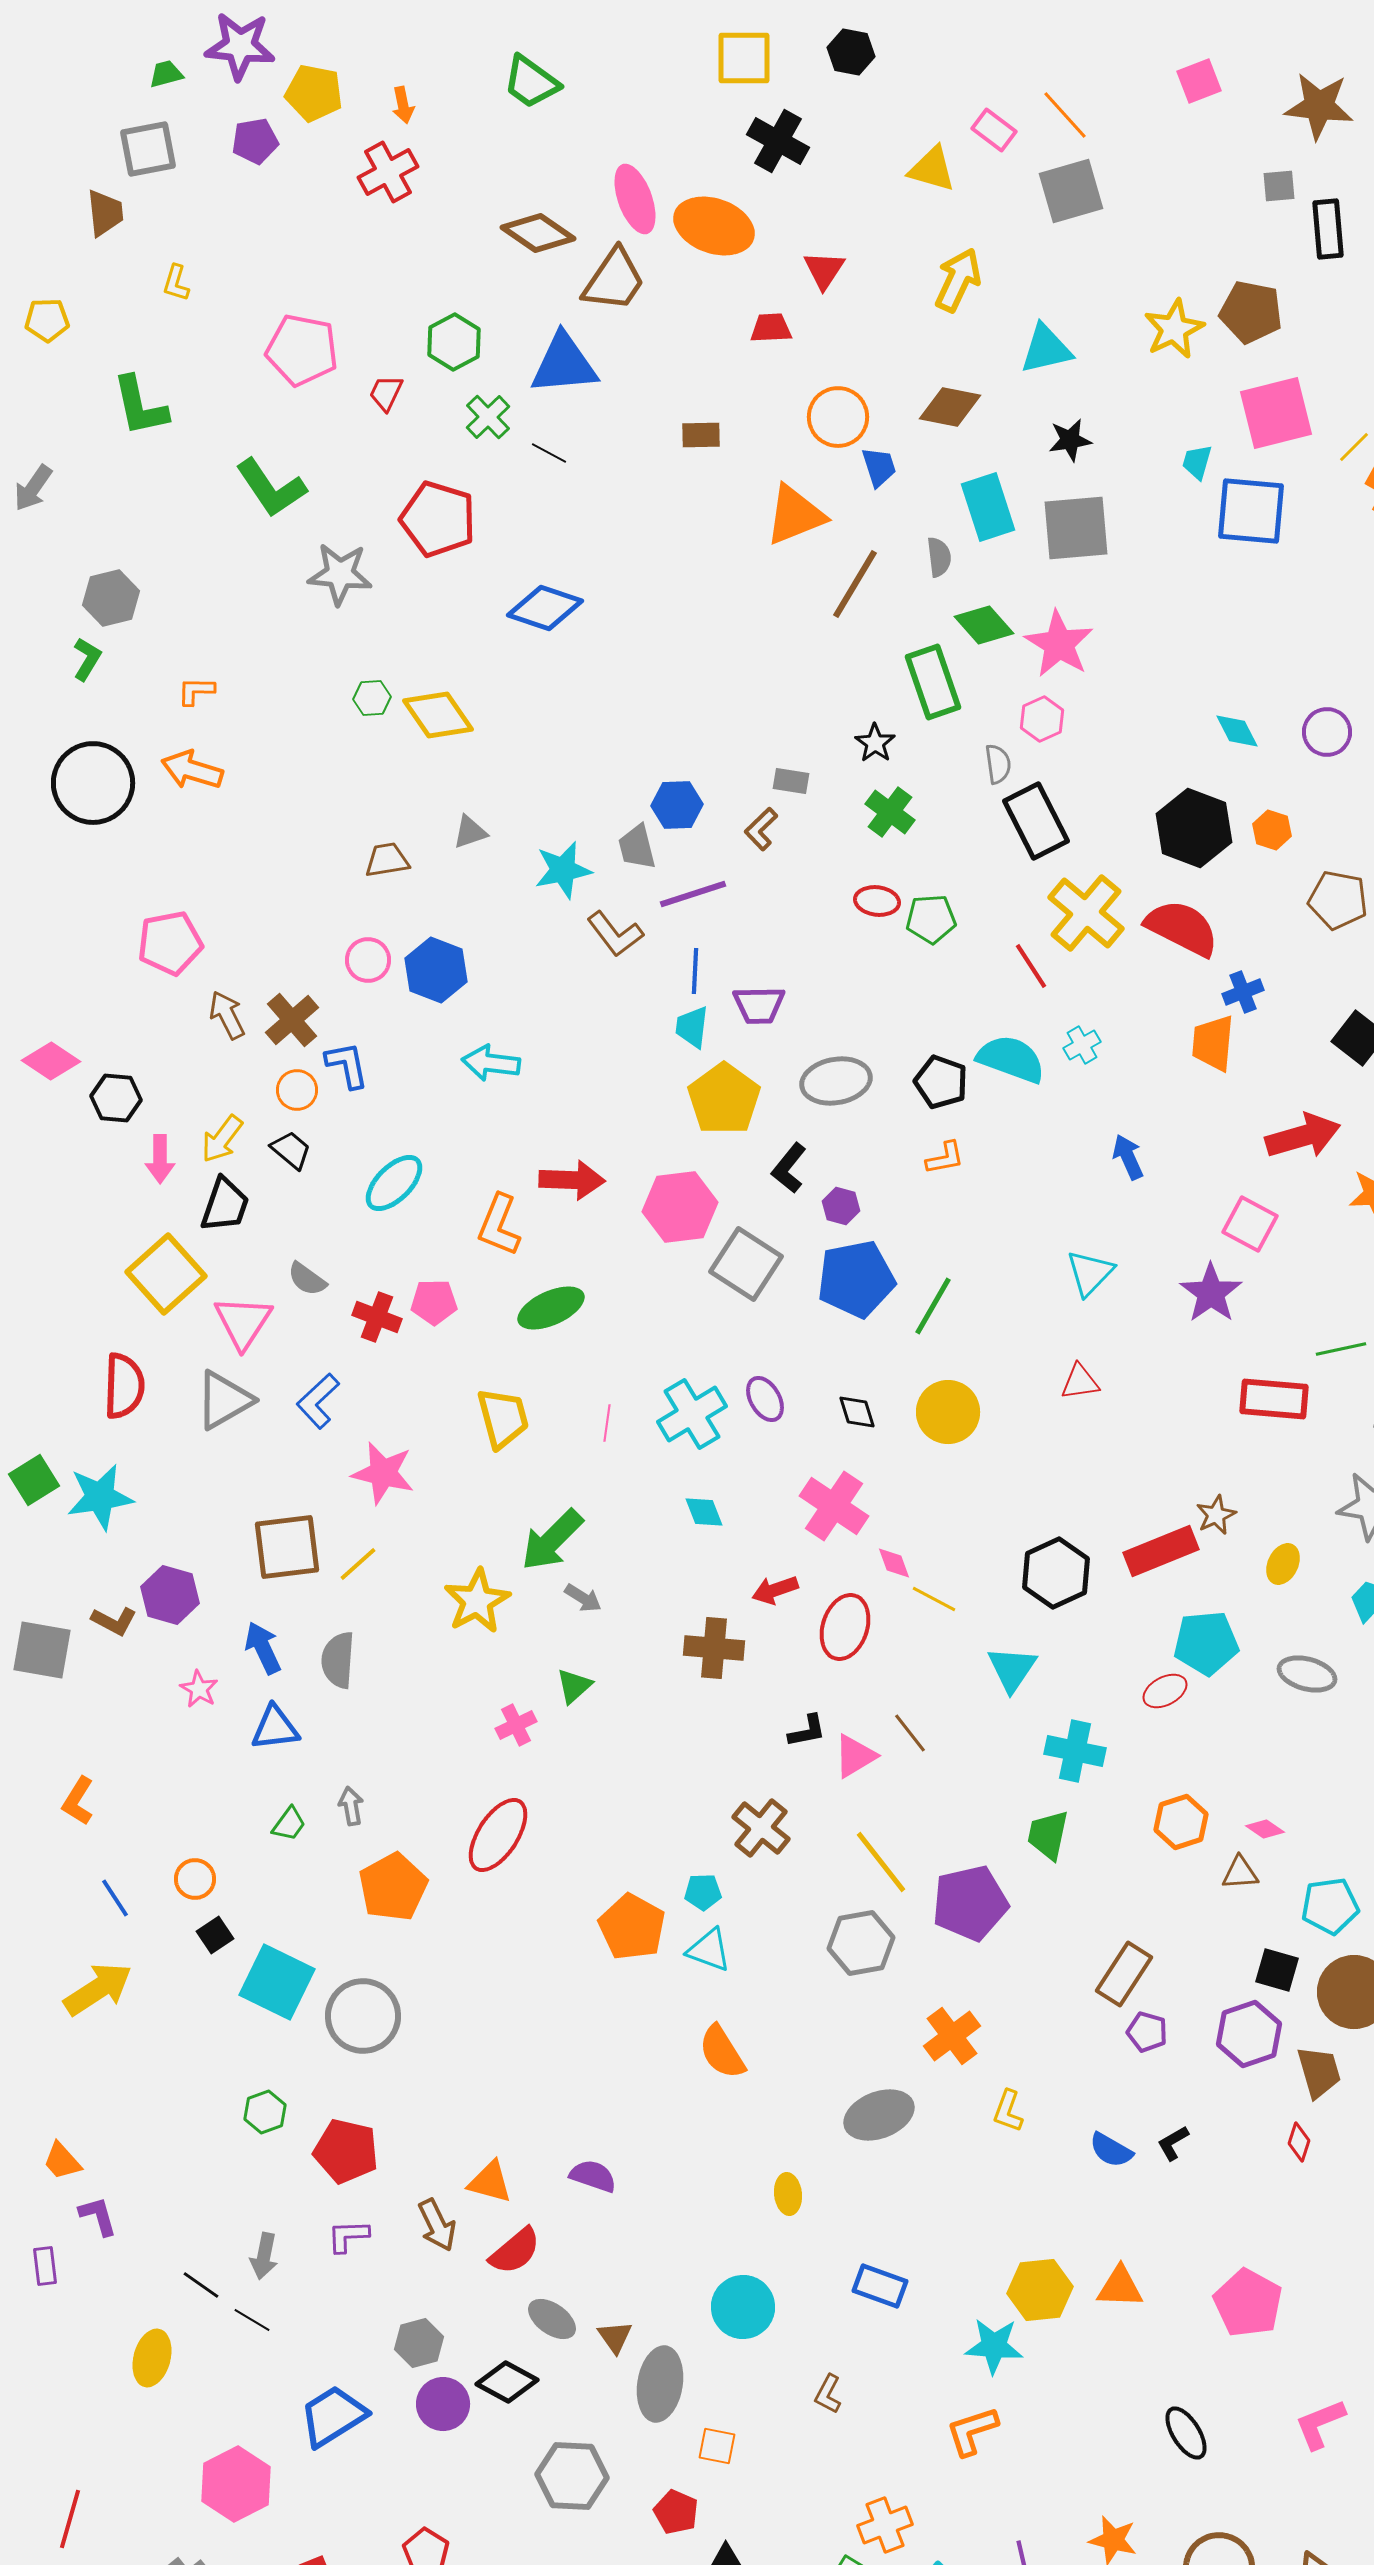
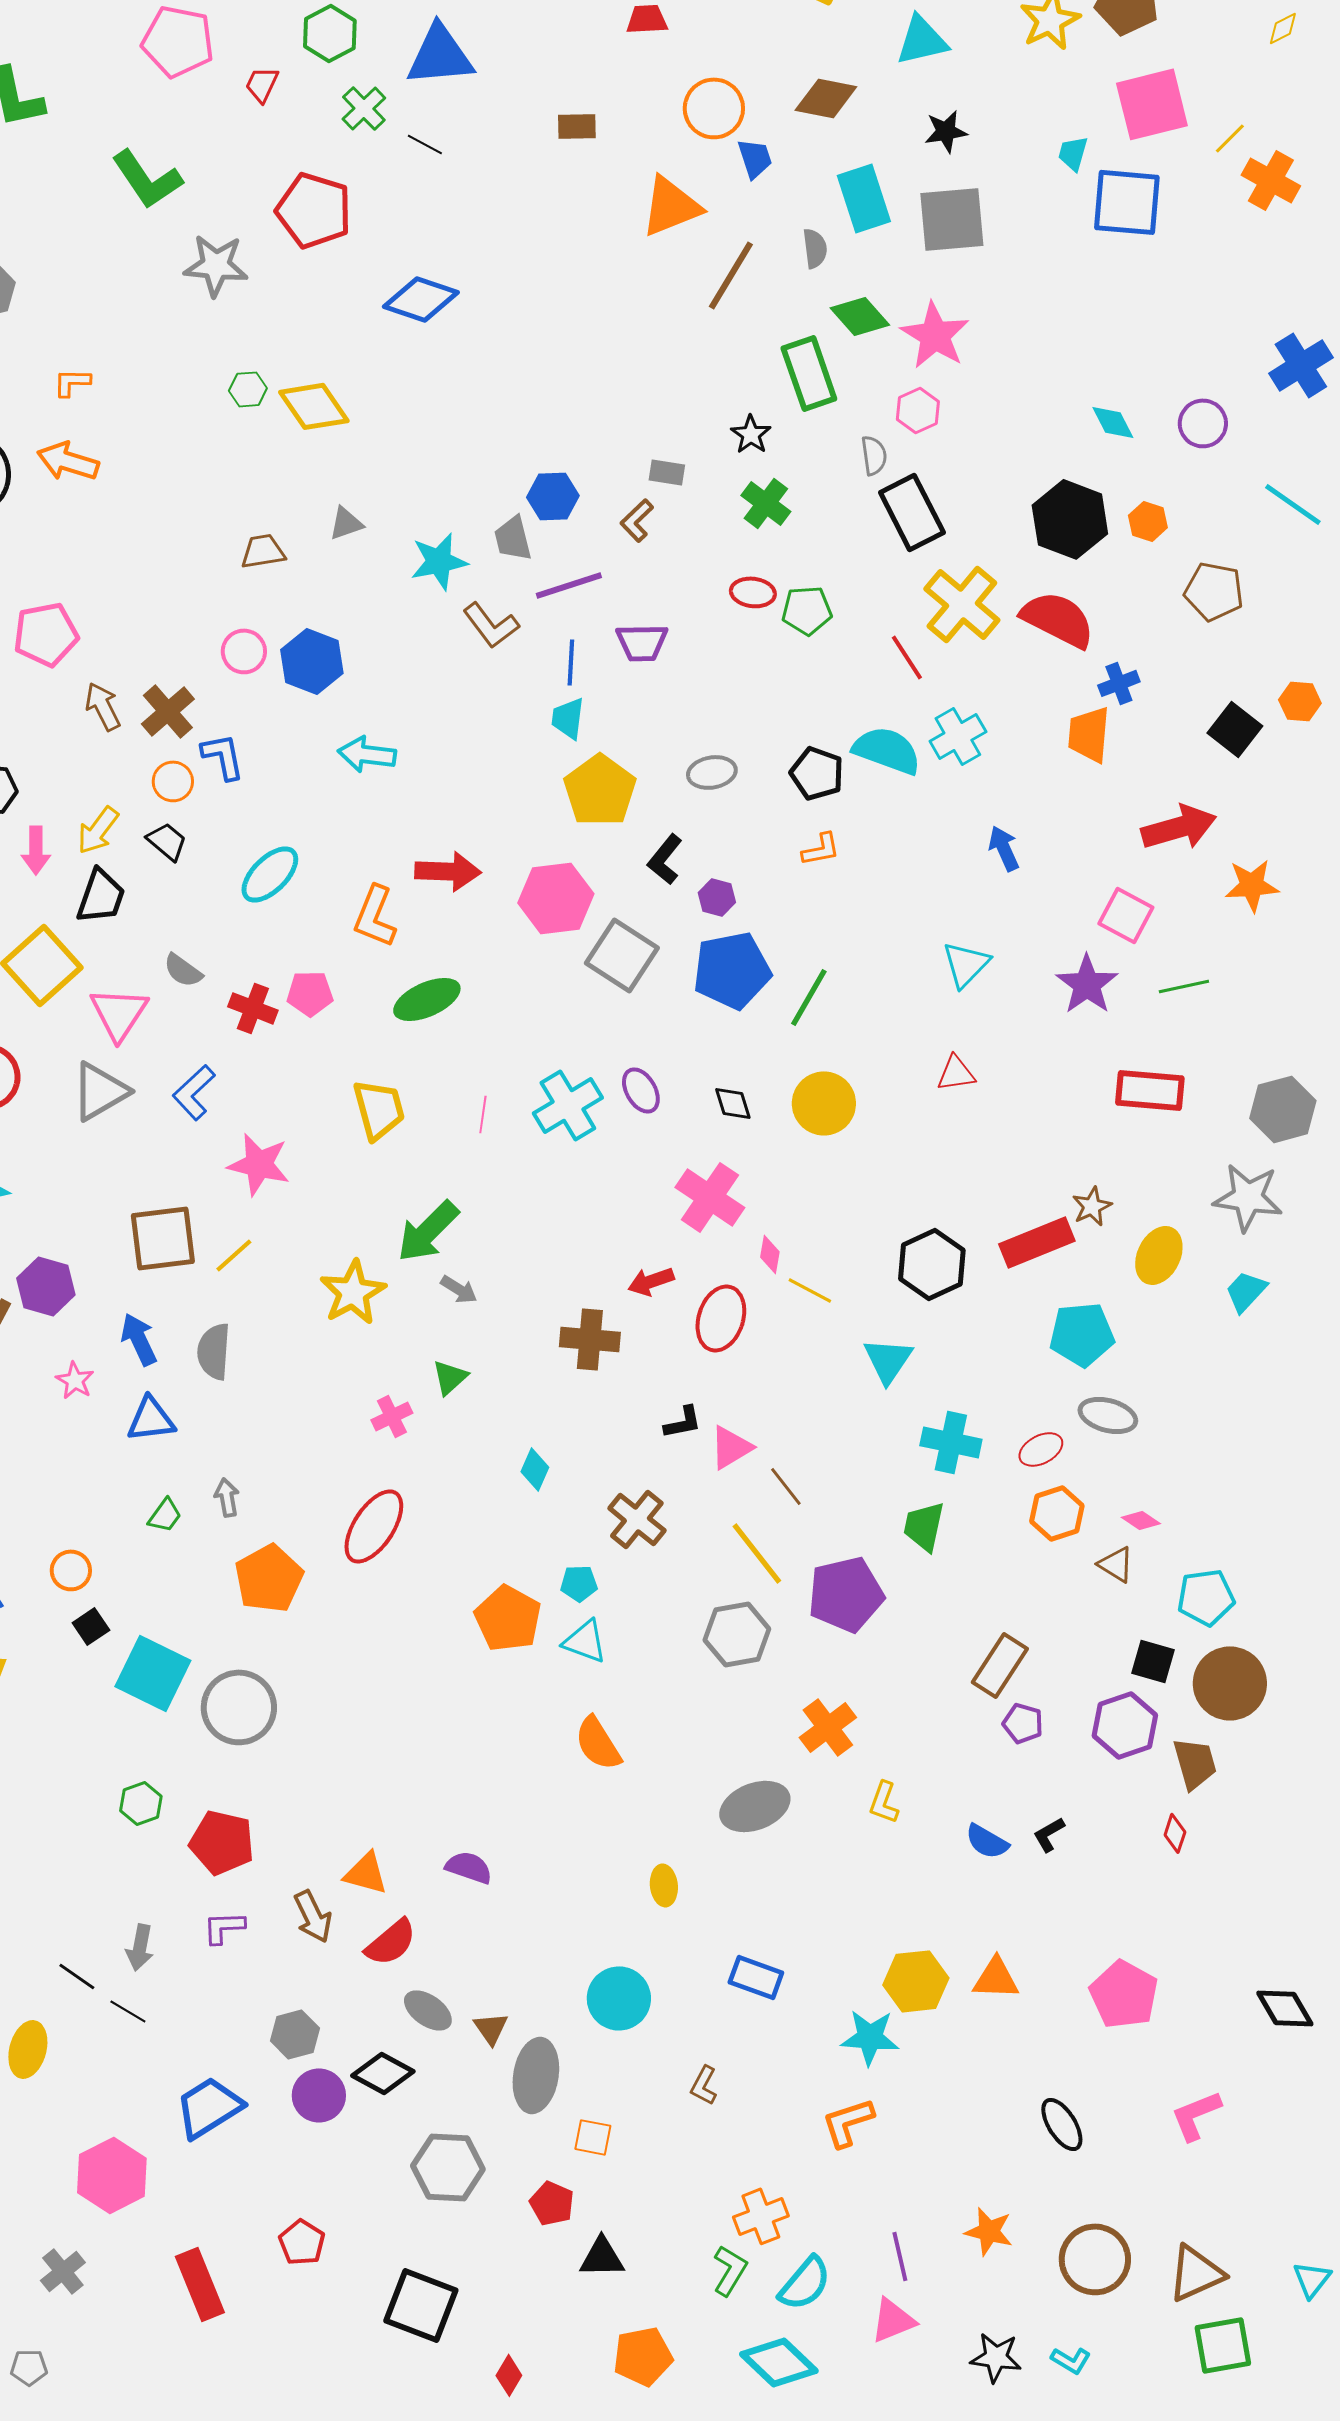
purple trapezoid: (759, 1005) -> (642, 642), moved
cyan cross: (1082, 1045) -> (958, 736), size x1.5
gray ellipse: (836, 1081) -> (712, 772), size x0.7
green line: (1341, 1349) -> (1184, 986), moved
cyan diamond: (704, 1512) -> (535, 1469), moved, turned 45
pink diamond: (894, 1563) -> (770, 1254), turned 30
yellow ellipse: (1283, 1564) -> (1159, 1255), size x1.4
gray ellipse: (1307, 1674) -> (1108, 1415), moved
red ellipse: (1165, 1691) -> (1041, 1449), moved
brown line: (910, 1733) -> (786, 1486), moved
brown triangle: (1240, 1873) -> (1116, 1564), turned 36

